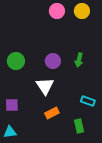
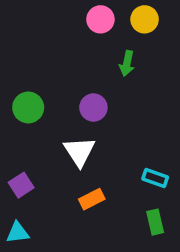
green arrow: (79, 60) -> (127, 63), moved
purple square: (12, 105) -> (21, 185), turned -32
green rectangle: (79, 126) -> (155, 222), moved

